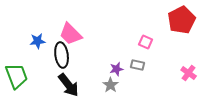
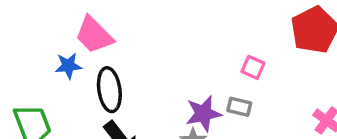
pink trapezoid: (71, 34) -> (94, 35), moved
purple star: (117, 69) -> (203, 114), size x1.5

